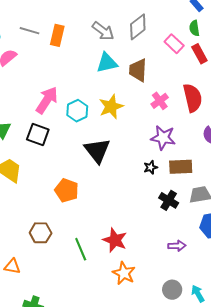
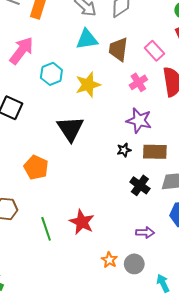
pink rectangle: (174, 44) -> (154, 51), moved
pink arrow: (47, 100) -> (21, 51), moved
cyan hexagon: (77, 111) -> (51, 74), moved
orange star: (124, 273) -> (109, 260), moved, size x0.7
gray circle: (172, 290) -> (134, 264), moved

